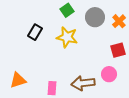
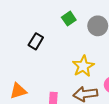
yellow star: (67, 37) -> (83, 66), moved, turned 30

